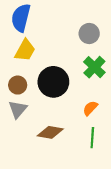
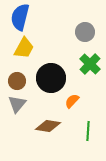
orange semicircle: (90, 108) -> (72, 101), moved

